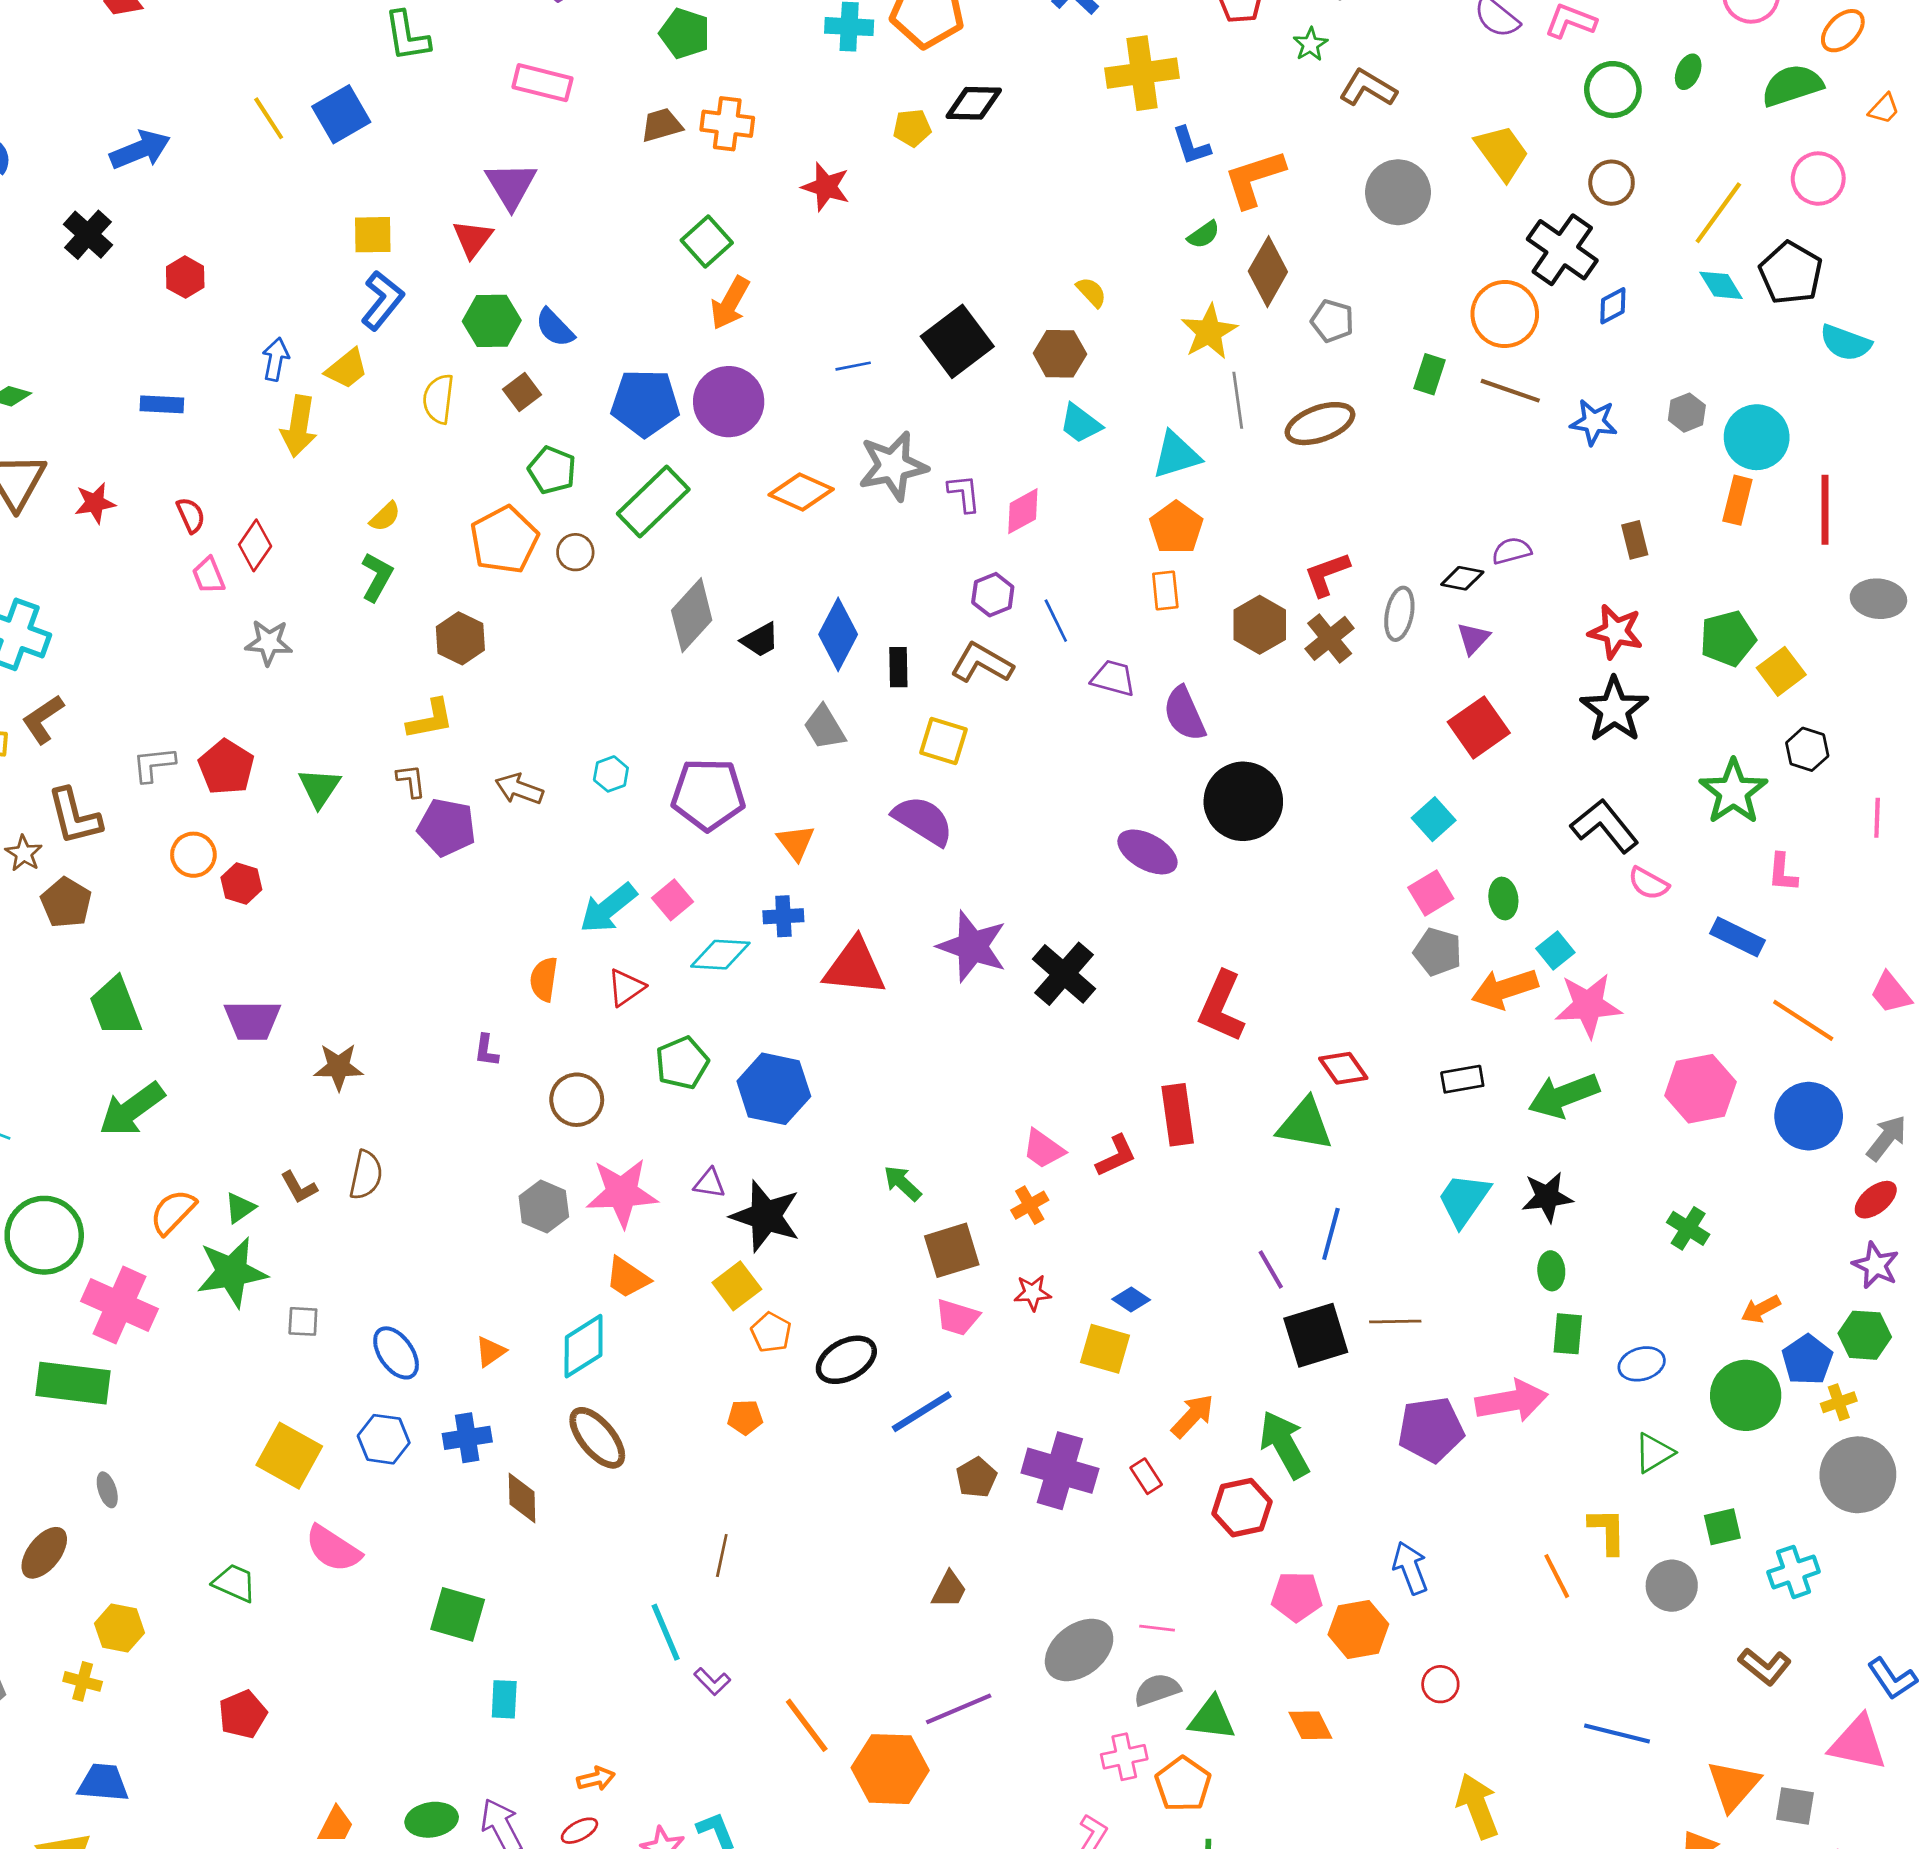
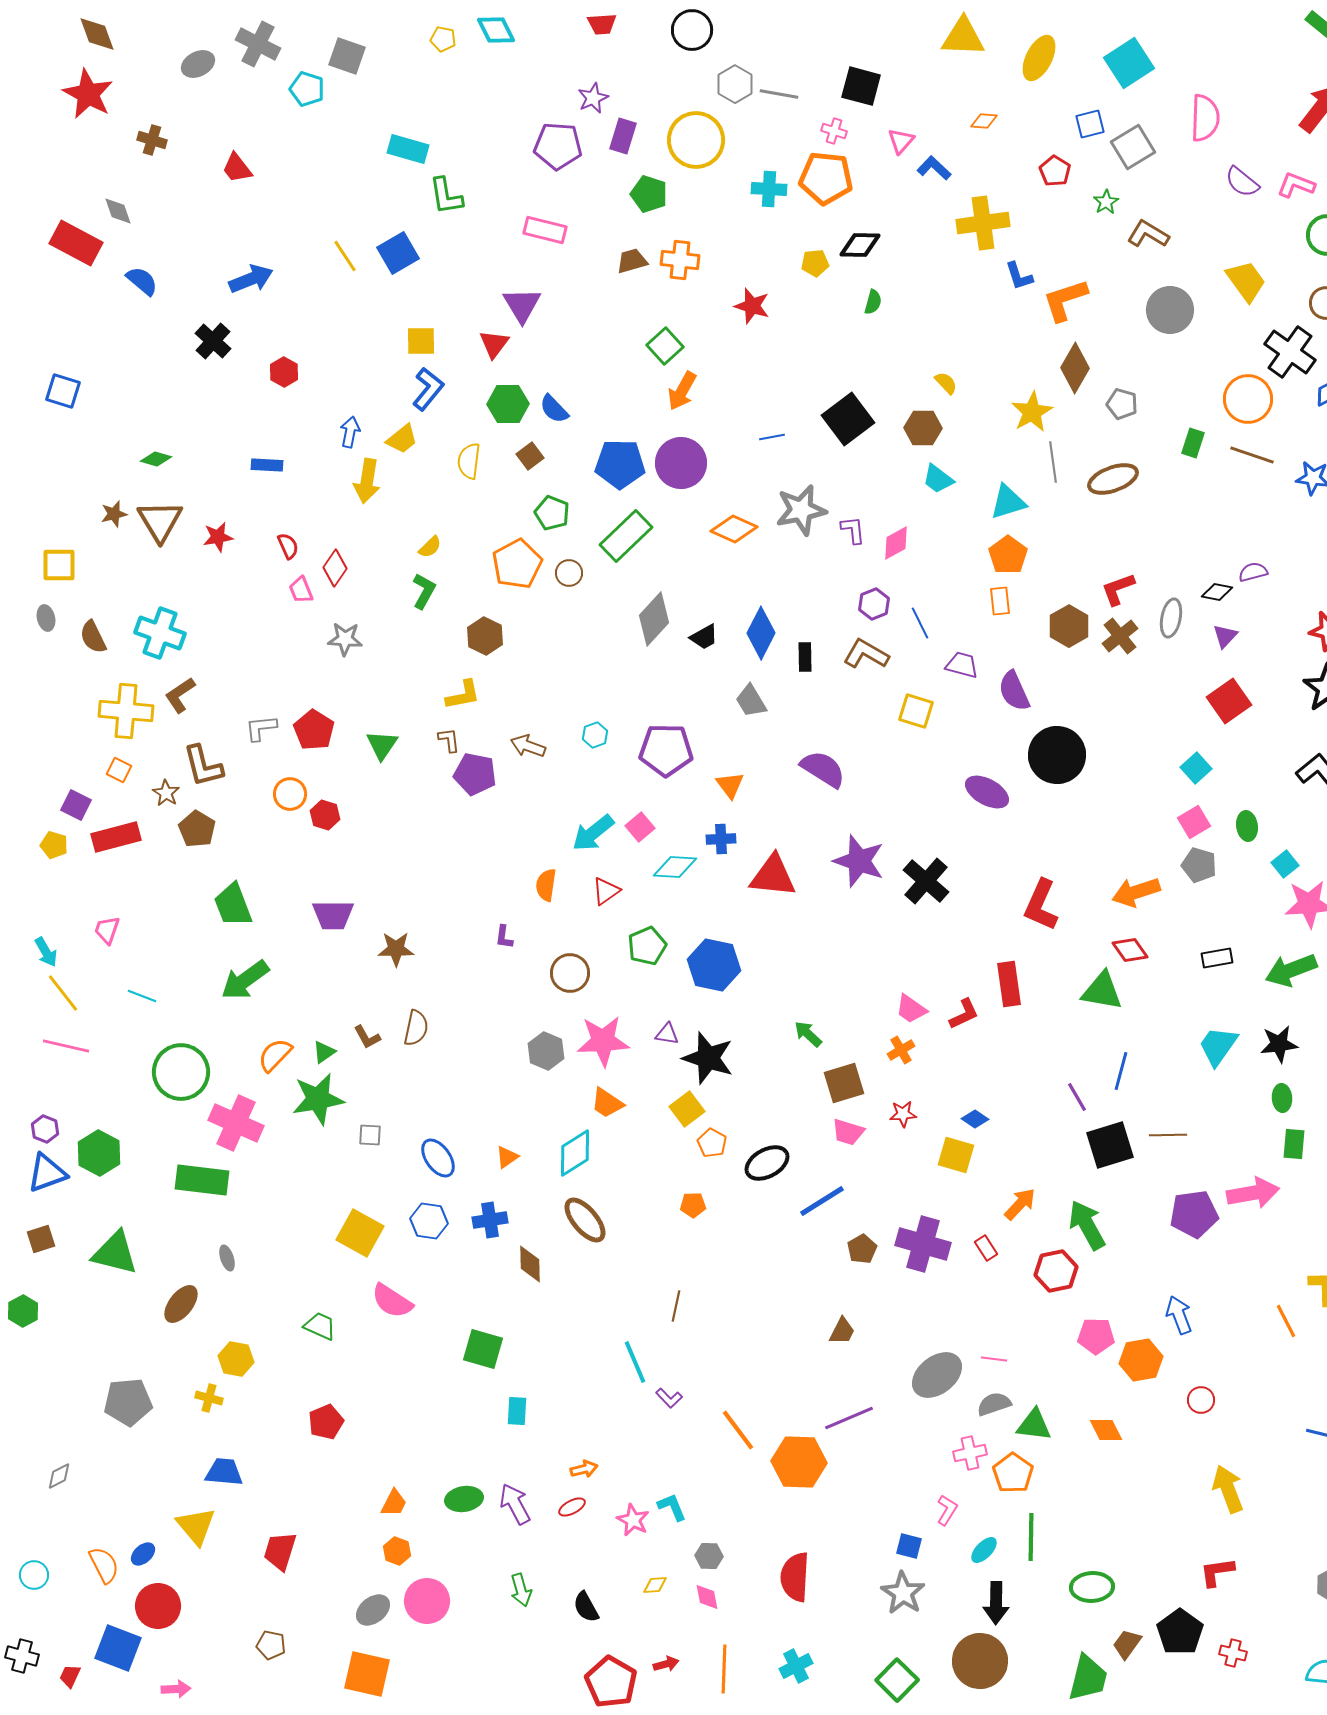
green semicircle: (1204, 235) -> (873, 302), moved, turned -40
yellow square: (944, 741) -> (916, 711), moved
orange arrow: (1505, 989) -> (1136, 892), moved

